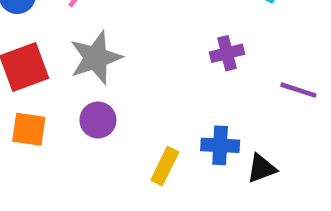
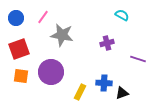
gray star: (96, 58) -> (62, 35), moved, turned 30
purple circle: (98, 120) -> (51, 72), size x1.6

